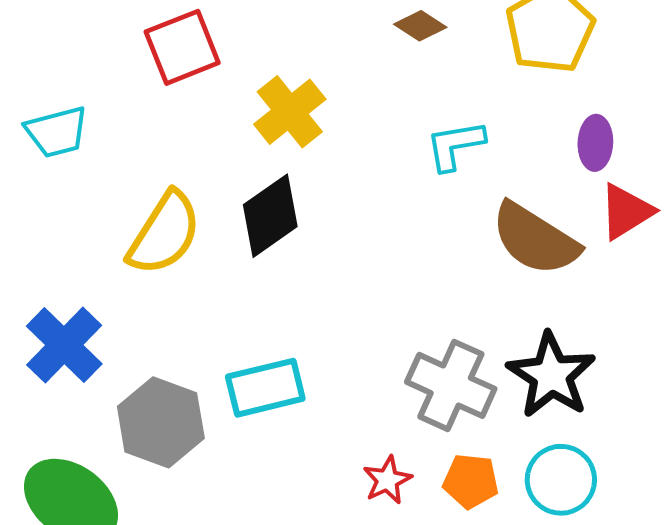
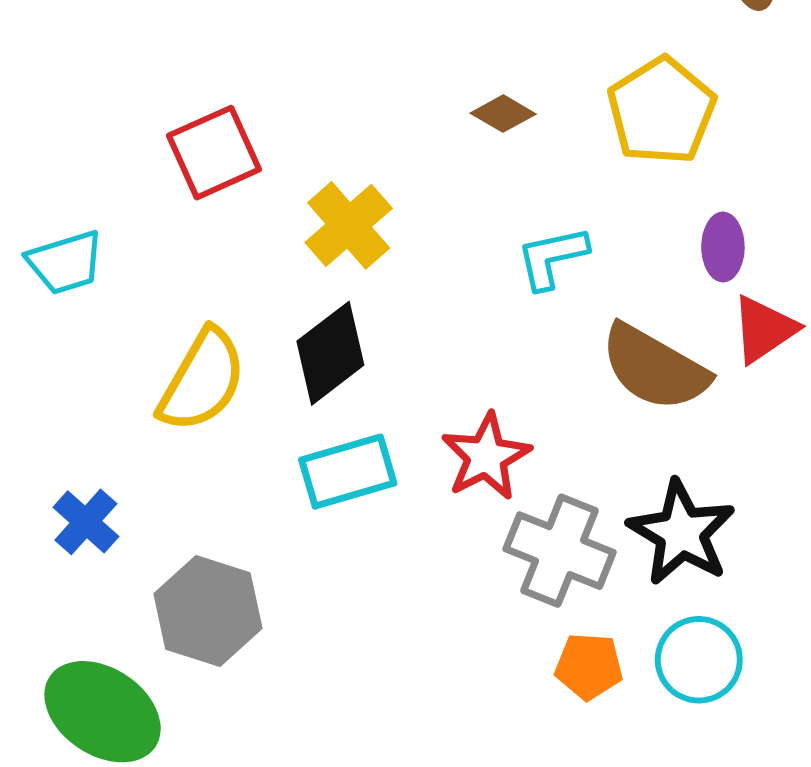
blue cross: (64, 345) -> (86, 522), size x0.7
cyan rectangle: (265, 388) -> (348, 472), moved
red star: (387, 480) -> (486, 457), moved, size x1.5

